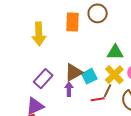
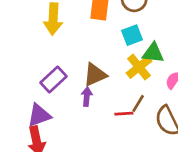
yellow cross: (114, 75) -> (139, 67), moved
cyan square: (89, 76) -> (132, 35), moved

